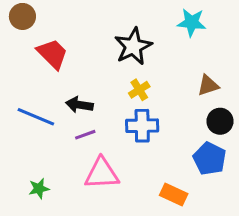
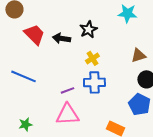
black star: (133, 46) -> (88, 29), size x0.7
black arrow: (79, 105) -> (61, 38), moved
purple line: (85, 135) -> (67, 90), moved

